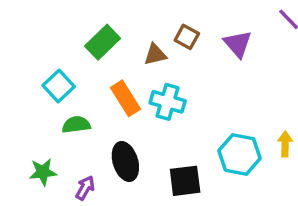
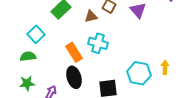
orange rectangle: (125, 98) -> (74, 52), moved
green semicircle: (76, 125) -> (28, 56), moved

